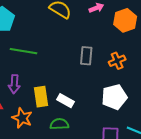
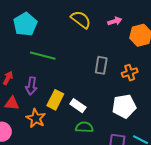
yellow rectangle: (41, 97) -> (55, 100), turned 30
green semicircle: (59, 124) -> (84, 127), moved

